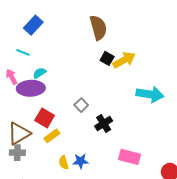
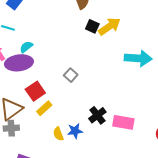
red square: (45, 118) -> (35, 91), turned 30
black cross: (104, 123) -> (97, 115), moved

